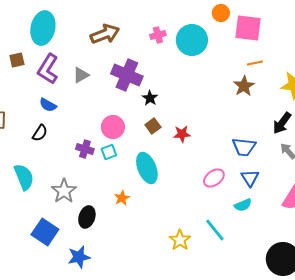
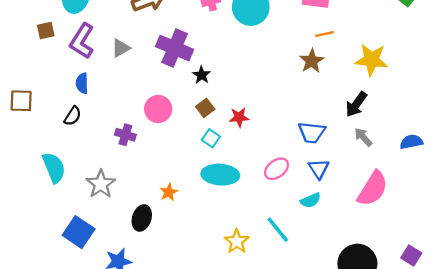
blue semicircle: (48, 105) -> (82, 83), turned 60
cyan square: (109, 152) -> (211, 138), moved, turned -35
cyan ellipse: (147, 168) -> (220, 175), moved, turned -64
black ellipse: (87, 217) -> (142, 218), moved

